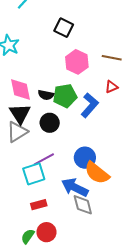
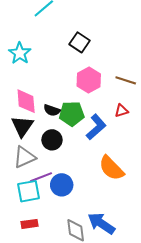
gray triangle: (17, 132) -> (24, 157), moved
blue circle: (85, 158) -> (62, 185), moved
orange semicircle: (97, 173) -> (111, 168), moved
blue arrow: (75, 187) -> (101, 223), moved

